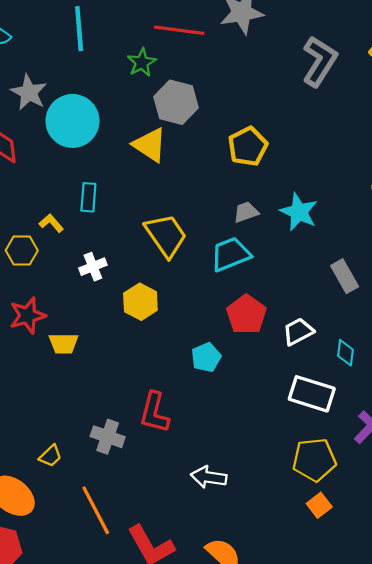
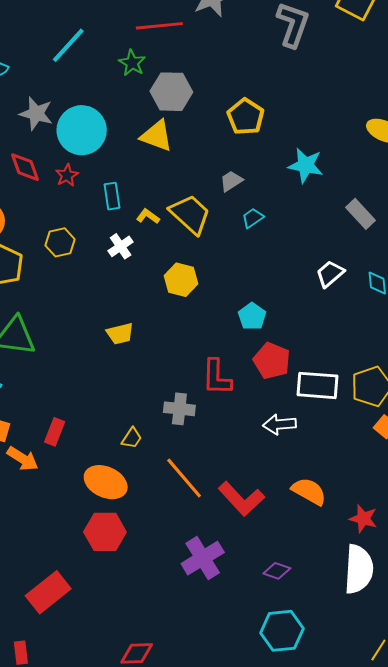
cyan line: (79, 29) -> (68, 45), turned 60
gray trapezoid: (246, 212) -> (231, 181), moved
yellow L-shape: (51, 223) -> (148, 216), moved
yellow hexagon: (22, 250) -> (60, 242), moved
cyan trapezoid: (231, 254) -> (253, 218), size x0.6
white cross: (93, 267) -> (121, 246), moved
red pentagon: (246, 314) -> (272, 361), moved
red star: (28, 315) -> (67, 175), moved, size x0.7
white rectangle: (312, 394) -> (317, 385), moved

